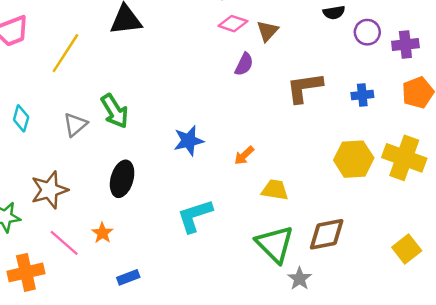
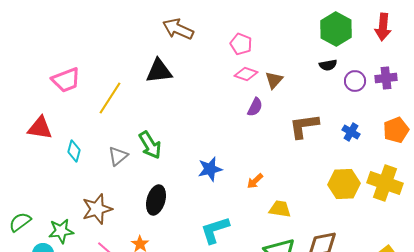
purple cross: (405, 45) -> (386, 78), moved
blue cross: (362, 95) -> (351, 132), turned 36

